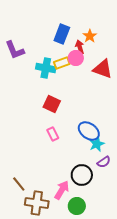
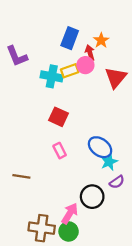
red triangle: (103, 69) -> (116, 77), turned 50
brown line: (19, 184) -> (21, 176), moved, turned -42
green circle: (77, 206) -> (69, 231), moved

